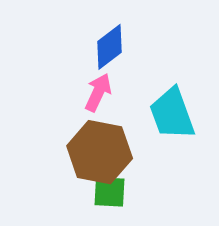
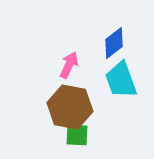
blue diamond: (109, 47) -> (114, 43), moved

